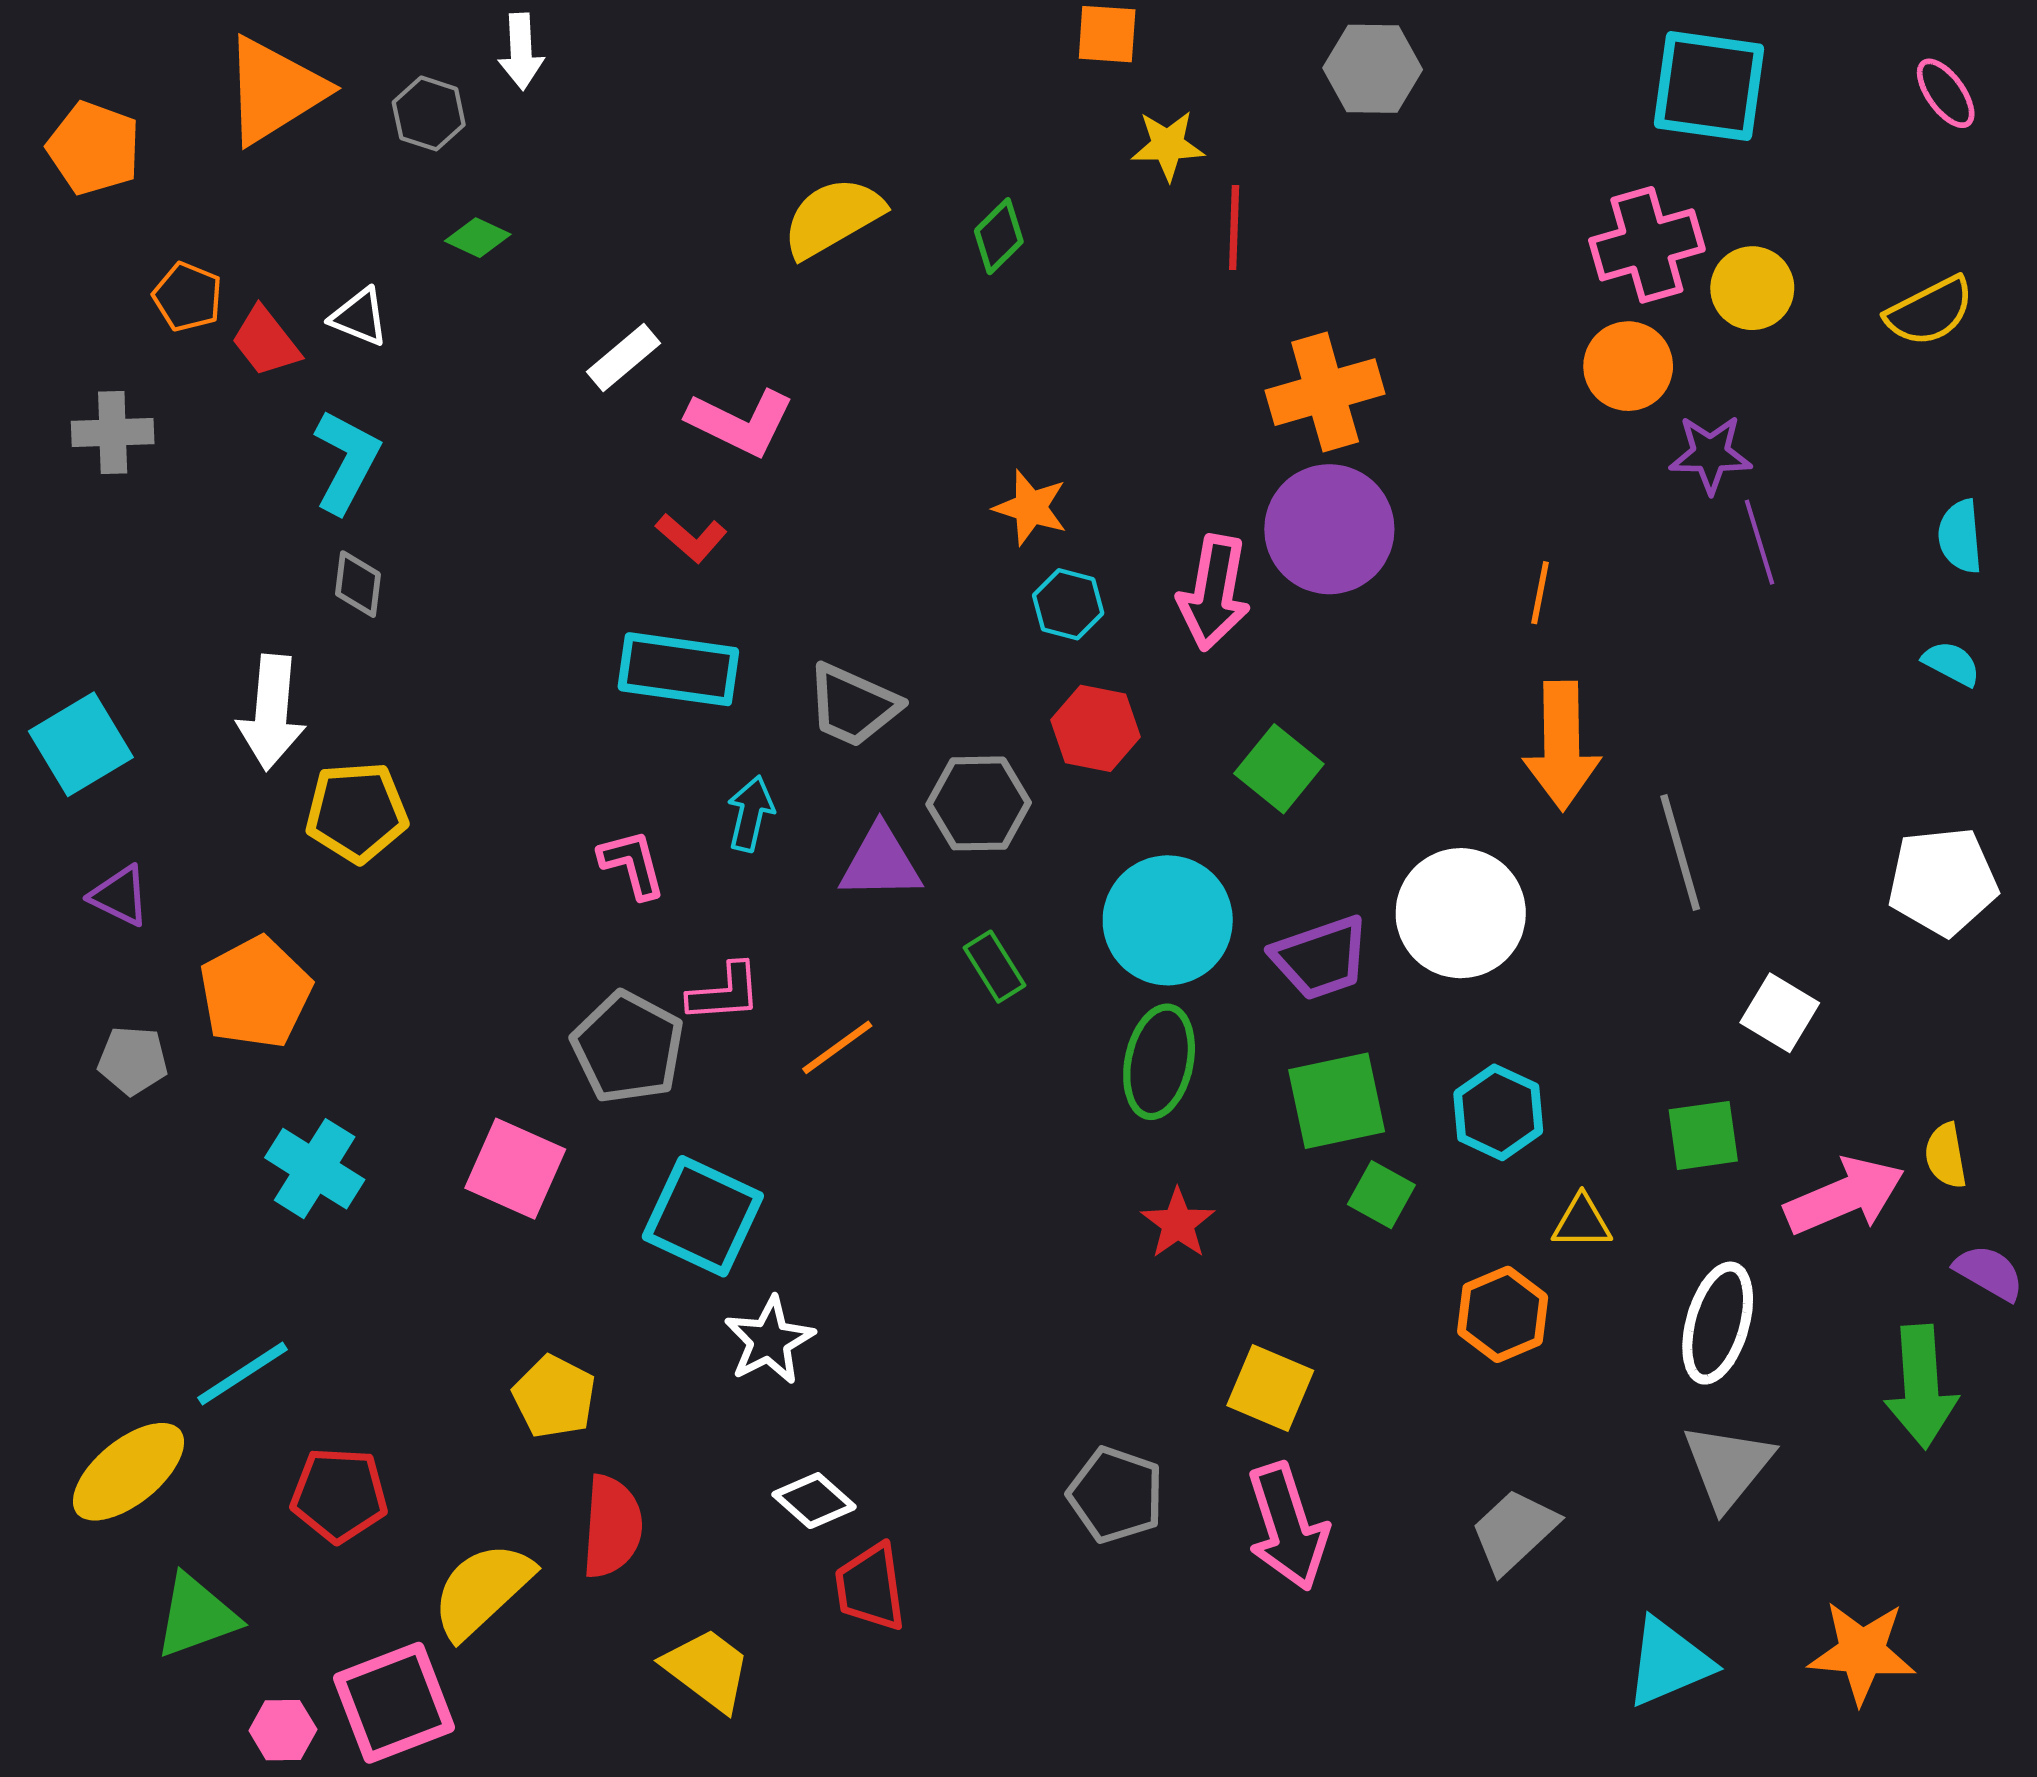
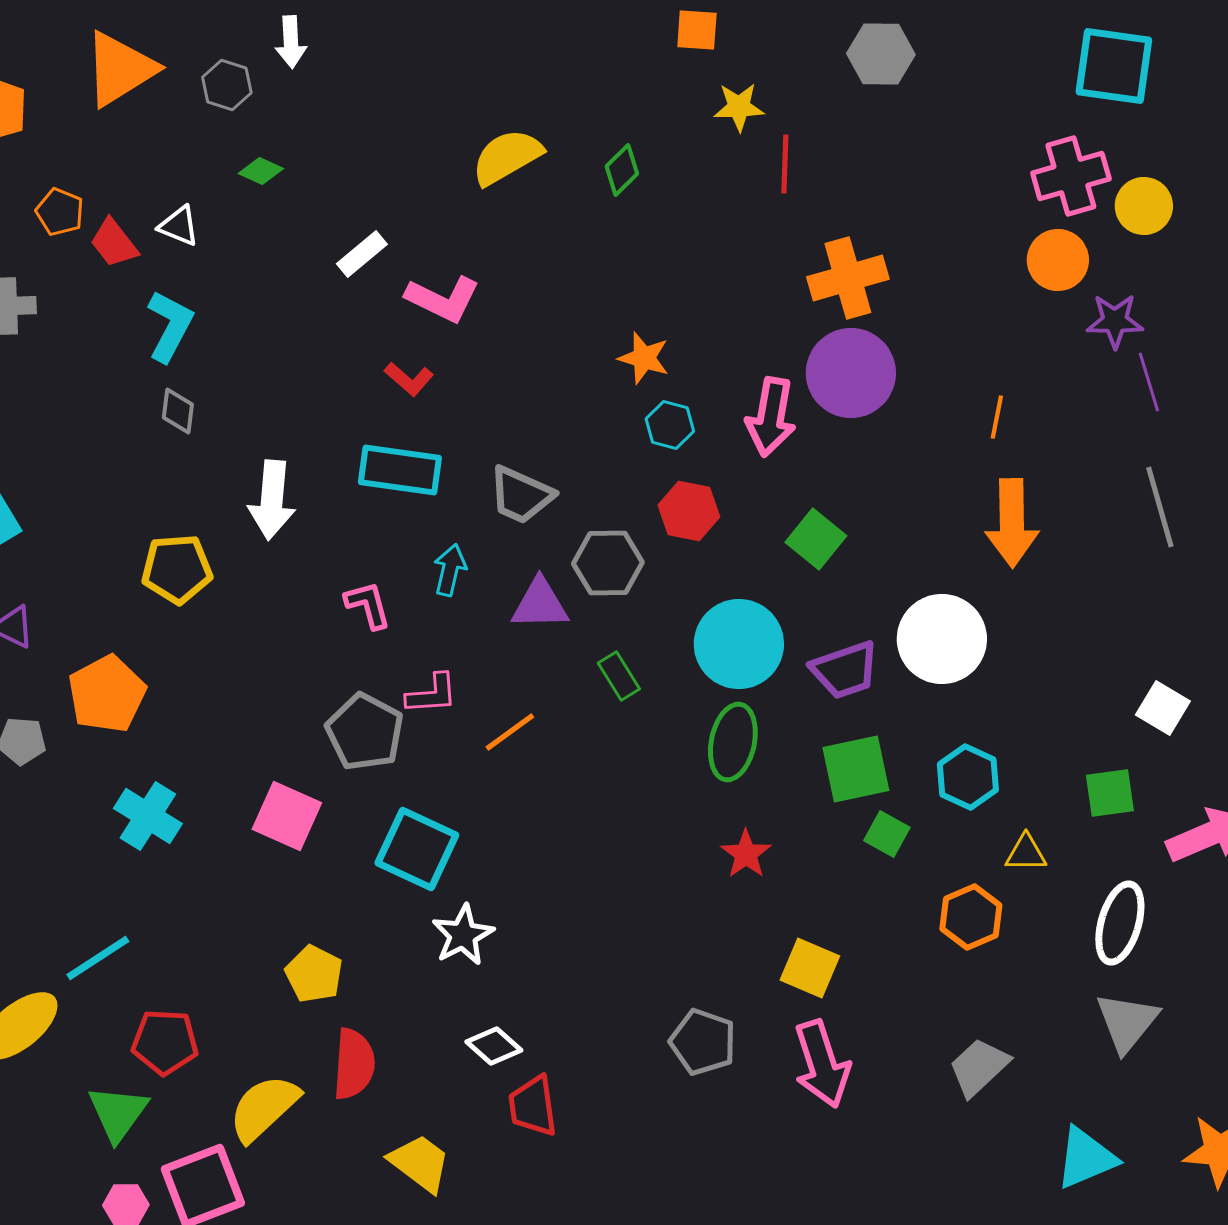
white arrow: (271, 713) -> (272, 500), moved
gray line: (1680, 853) -> (1160, 507), moved
green triangle: (196, 1616) -> (118, 1113), moved, turned -34

